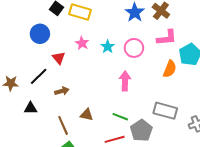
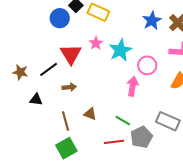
blue circle: (40, 34) -> (60, 18), moved
cyan star: (108, 47) -> (120, 50), size x1.6
pink circle: (134, 48) -> (147, 65), moved
red triangle: (59, 58) -> (71, 54), size x1.6

